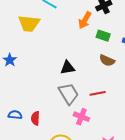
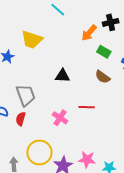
yellow trapezoid: (29, 23) -> (32, 40), moved
gray trapezoid: (69, 94) -> (26, 95), moved
pink cross: (81, 117) -> (60, 118), moved

